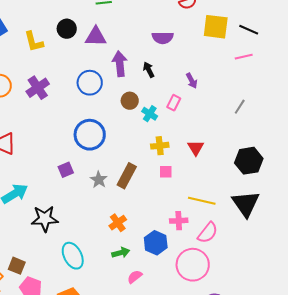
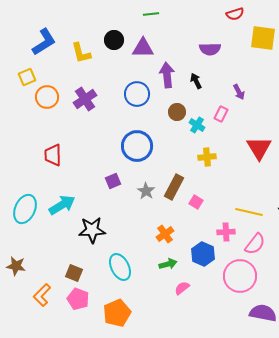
red triangle: (196, 148) -> (259, 148), moved, size x1.5
pink square: (166, 172) -> (196, 202), moved, turned 32
brown square: (17, 266) -> (74, 273), moved

